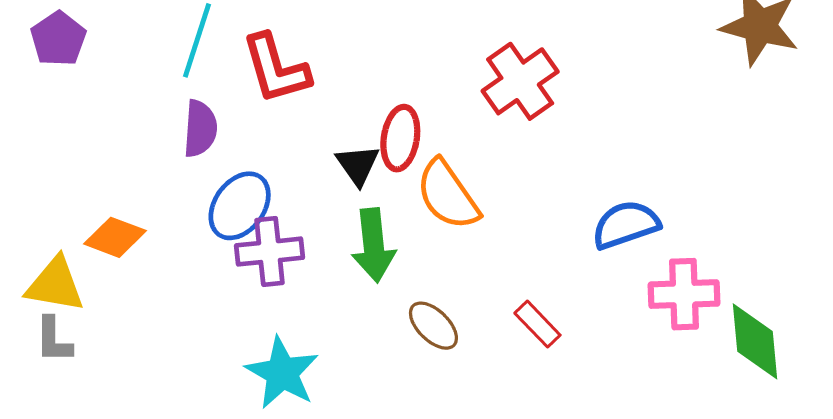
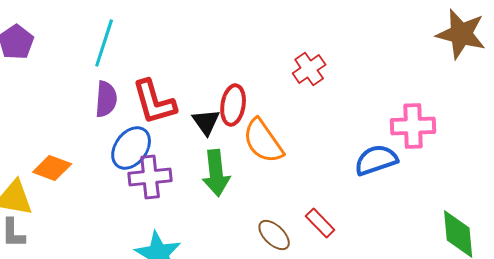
red L-shape: (276, 69) -> (154, 102), moved
red cross: (520, 81) -> (309, 69), size x0.7
pink cross: (684, 294) -> (413, 126), moved
brown ellipse: (433, 326) -> (274, 235), moved

